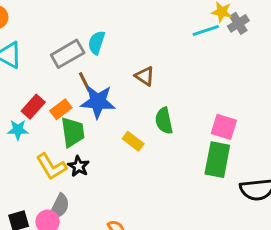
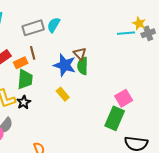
brown line: (85, 82) -> (33, 53), moved
blue star: (98, 102) -> (65, 65), moved
green semicircle: (164, 121) -> (83, 66), moved
pink square: (224, 127) -> (124, 98), turned 30

